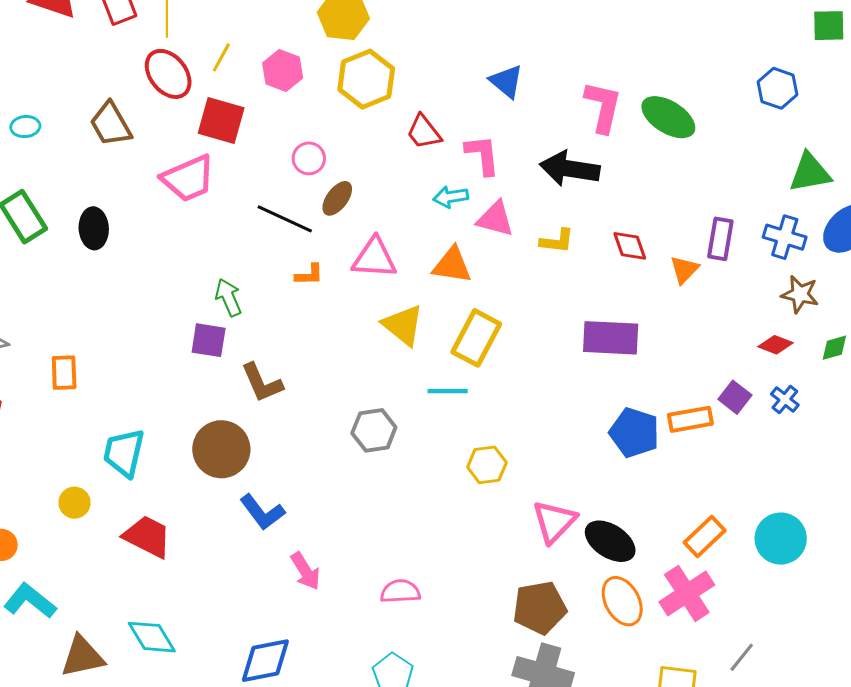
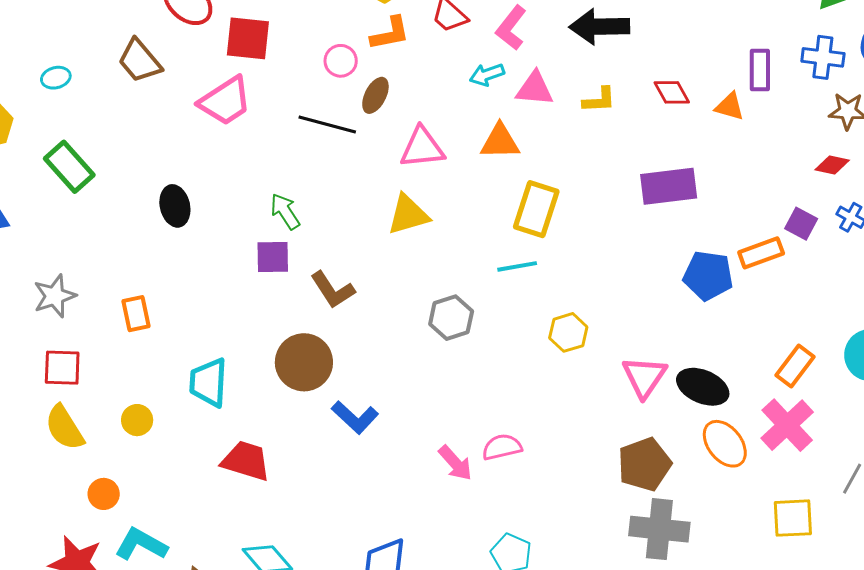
pink L-shape: (482, 155) -> (511, 28), turned -126
black ellipse: (94, 228) -> (175, 206), moved
orange triangle: (684, 270) -> (730, 106), turned -48
orange L-shape: (309, 275) -> (390, 33), moved, size x1.4
yellow triangle: (403, 325) -> (408, 215), moved, turned -45
yellow circle: (75, 503) -> (137, 420), moved
pink arrow: (305, 571) -> (455, 463), moved
pink semicircle: (400, 591) -> (502, 447), moved

